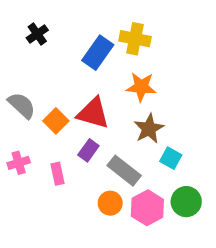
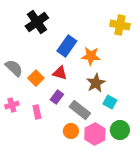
black cross: (37, 34) -> (37, 22), moved, size x1.6
yellow cross: (135, 39) -> (120, 25), moved
blue rectangle: (98, 53) -> (67, 46), moved
red triangle: (93, 113) -> (60, 73), size x0.7

